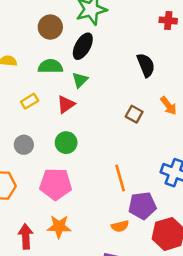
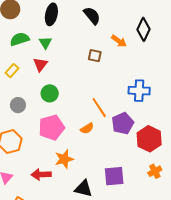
black ellipse: (83, 46) -> (51, 14), moved
orange semicircle: (120, 226) -> (87, 128), moved
red arrow: (26, 236) -> (41, 174), turned -72

